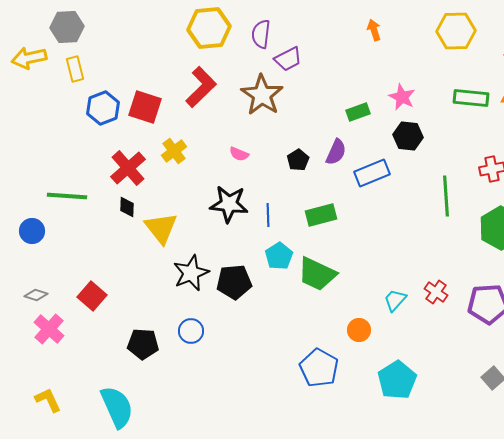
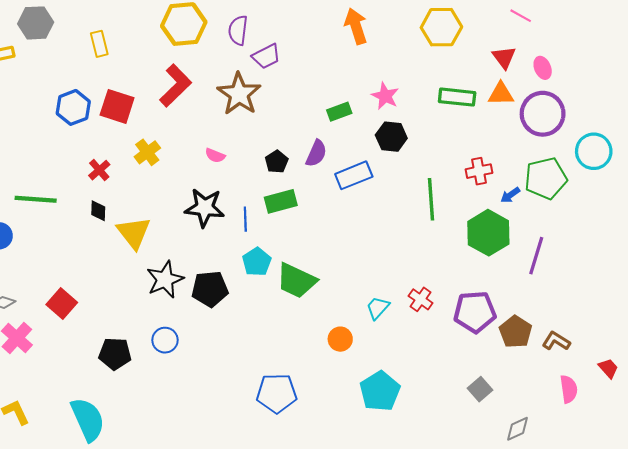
orange arrow: (374, 30) -> (356, 26), size x1.6
yellow rectangle: (75, 69) -> (99, 44), moved
red cross: (128, 168) -> (99, 170), size x0.6
green rectangle: (321, 215) -> (281, 201), moved
blue pentagon: (319, 368) -> (277, 393), moved, turned -30

